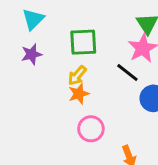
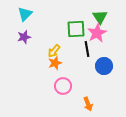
green square: (83, 42) -> (76, 29), moved
black line: (127, 73) -> (87, 49), turned 42

